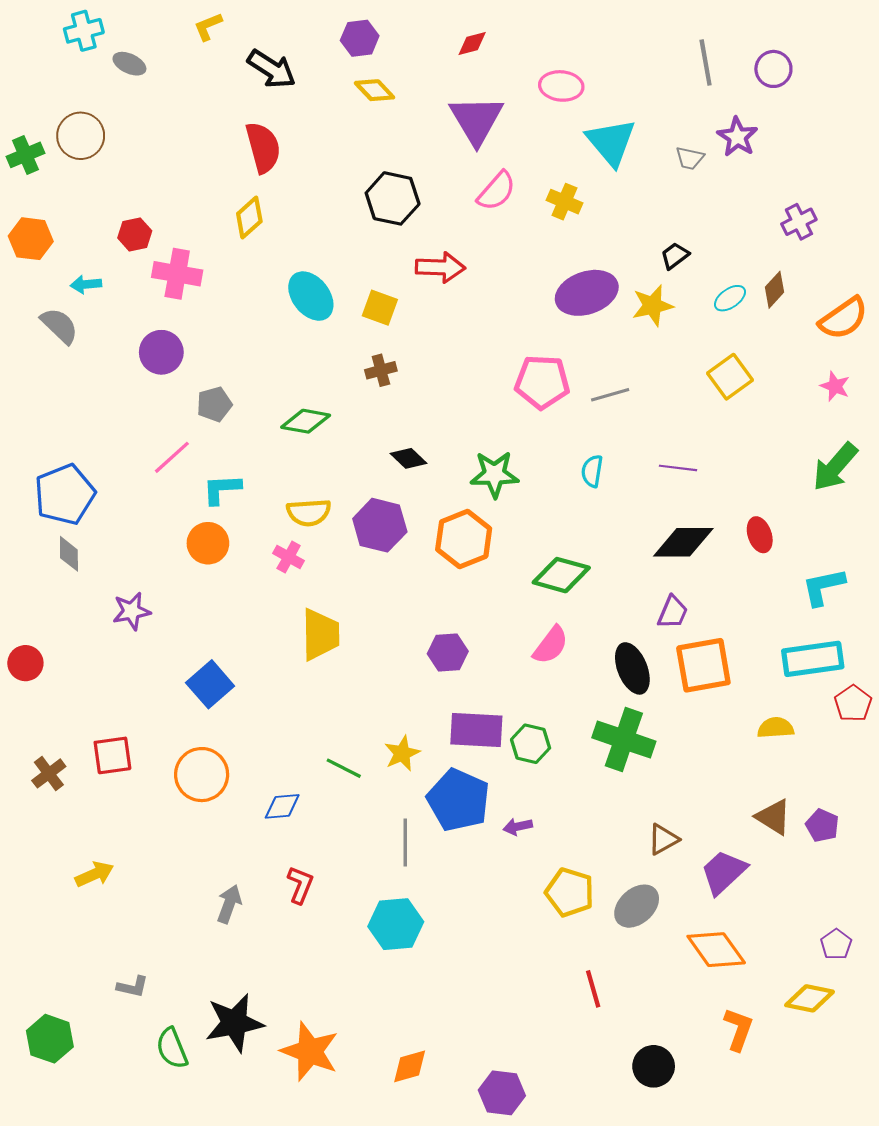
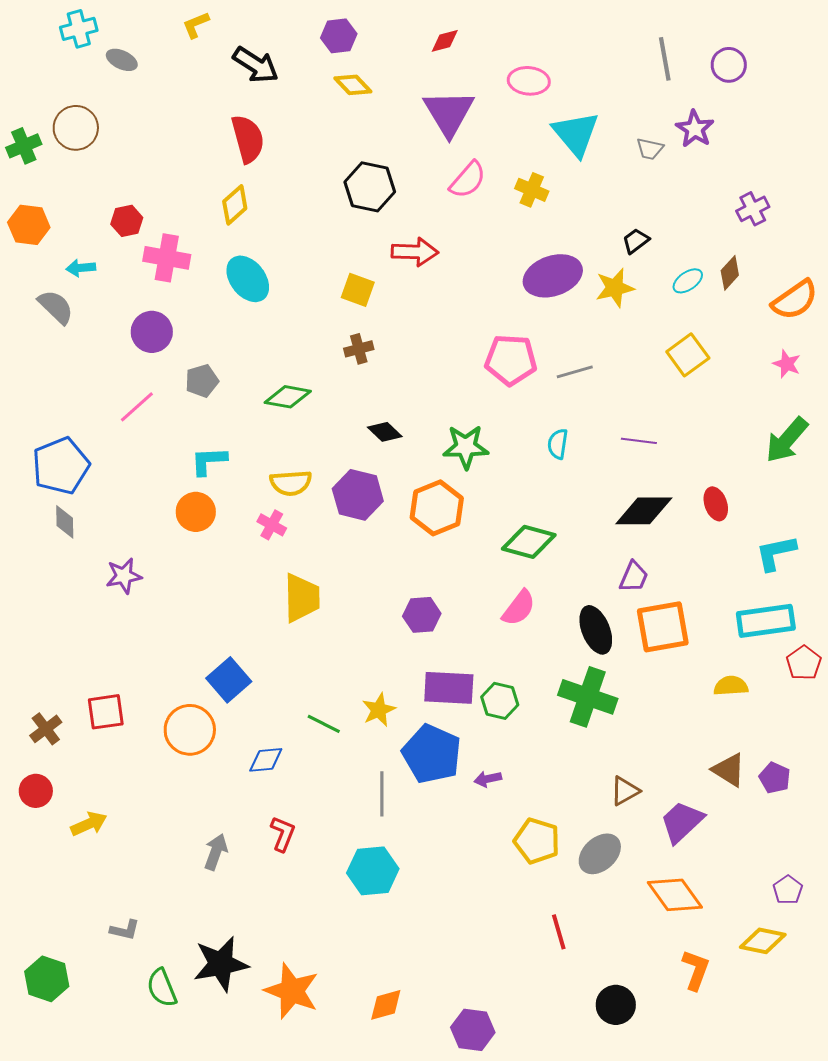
cyan ellipse: (311, 296) -> (248, 279), moved
pink line: (172, 457) -> (137, 407), moved
red circle: (25, 663) -> (36, 791), moved
blue square: (210, 684) -> (229, 680), moved

